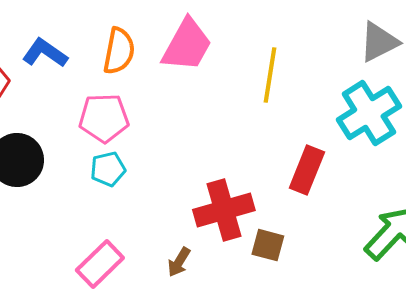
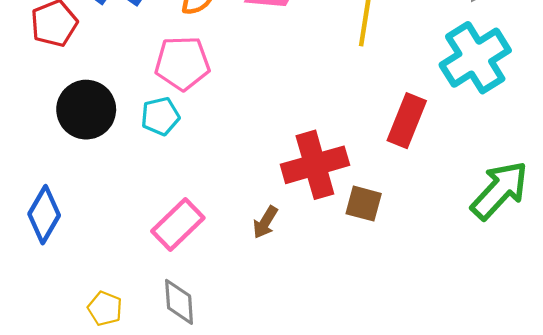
cyan pentagon: (108, 169) -> (160, 116), moved

